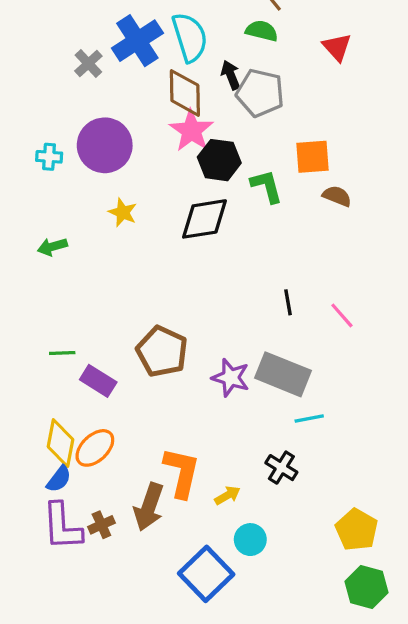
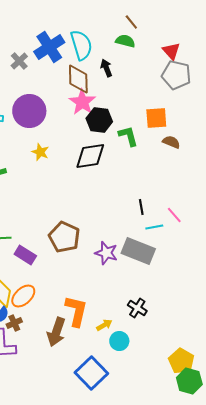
gray pentagon: (260, 93) -> (176, 75), moved
cyan line: (309, 418) -> (154, 227), moved
brown cross: (101, 525) -> (14, 323), moved
yellow pentagon: (357, 530) -> (181, 361), moved
cyan circle: (250, 540) -> (119, 341), moved

